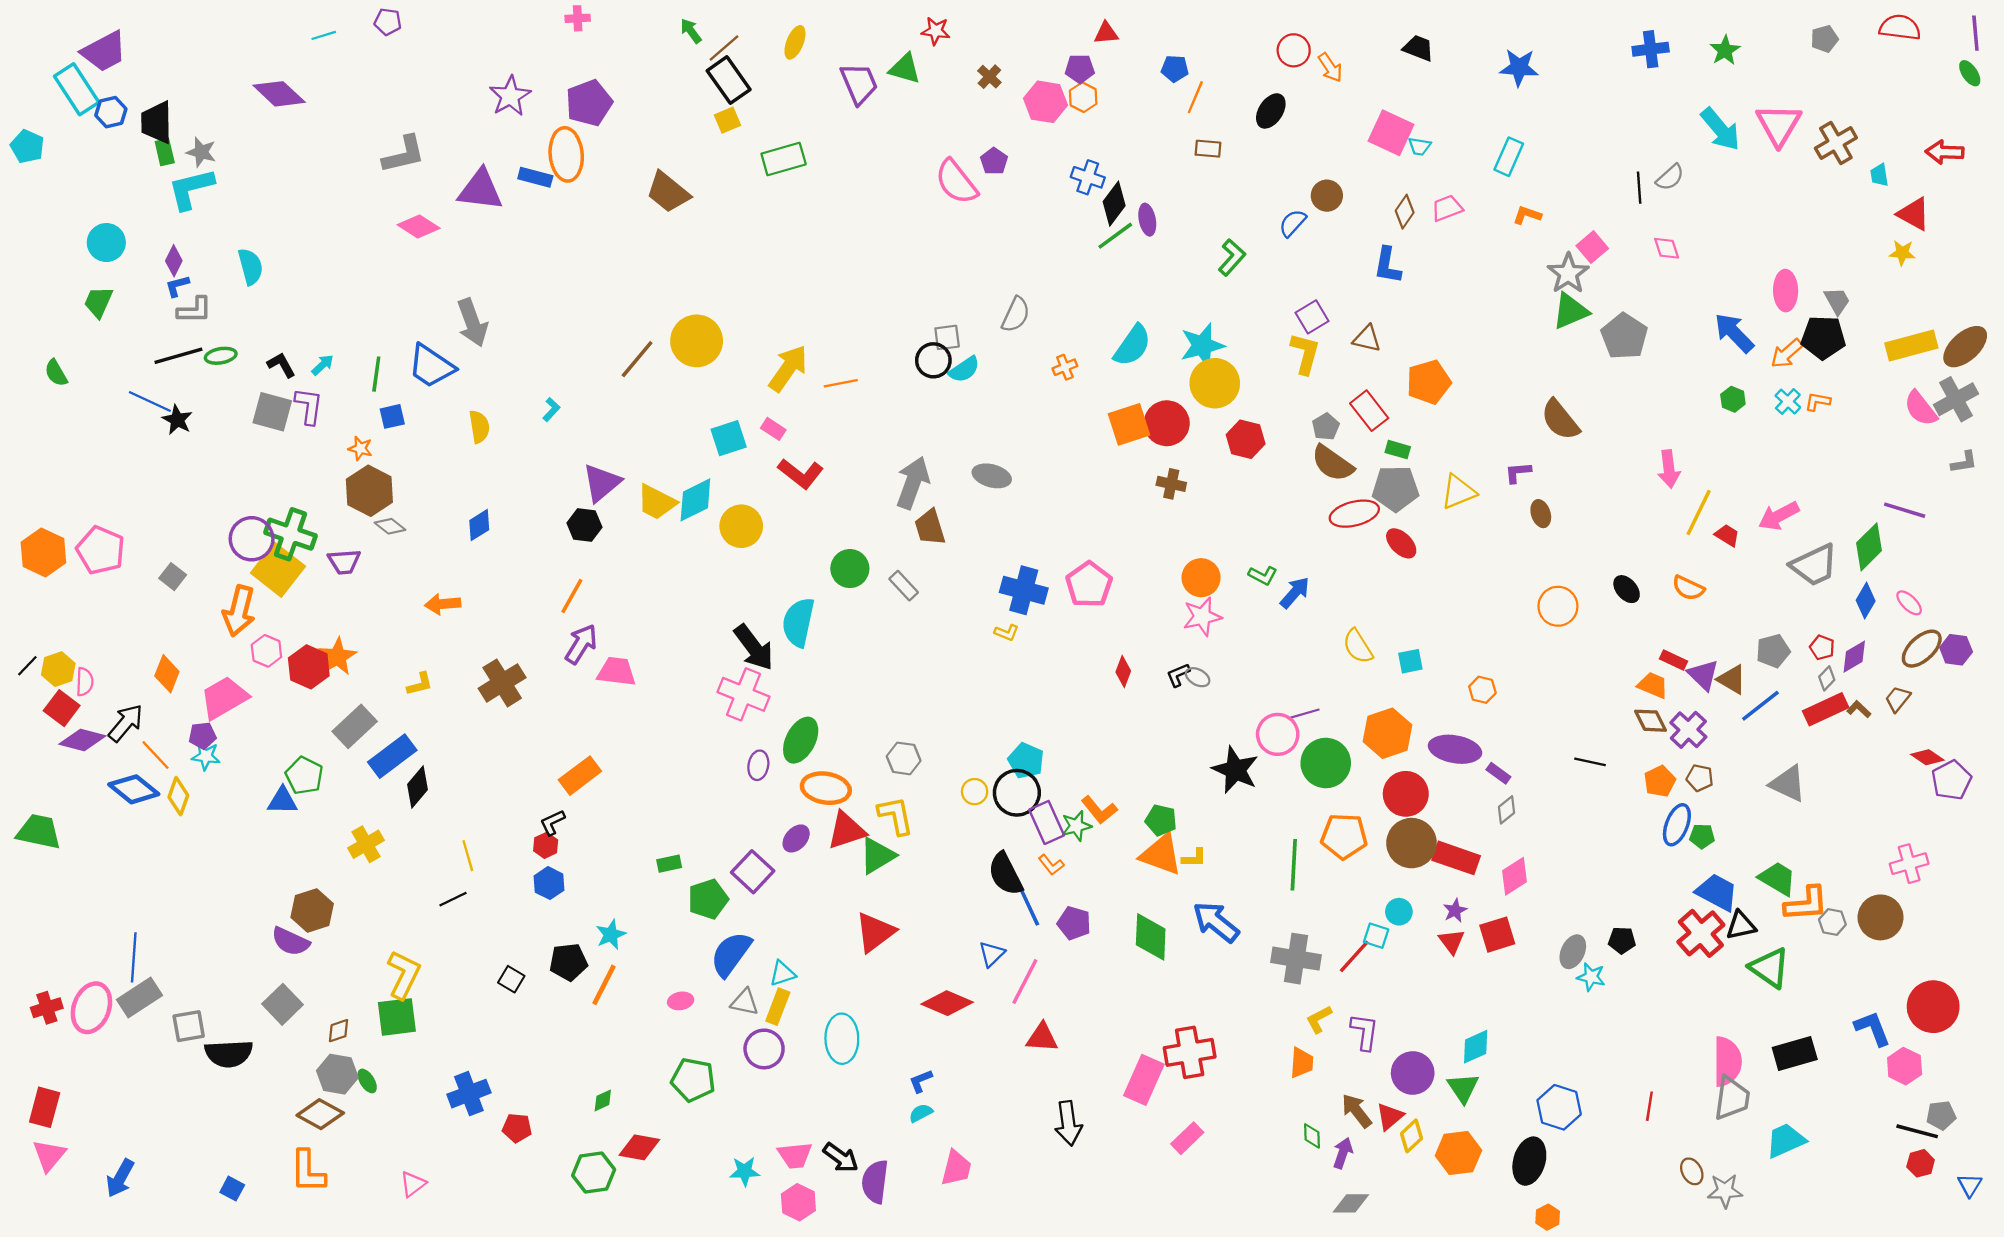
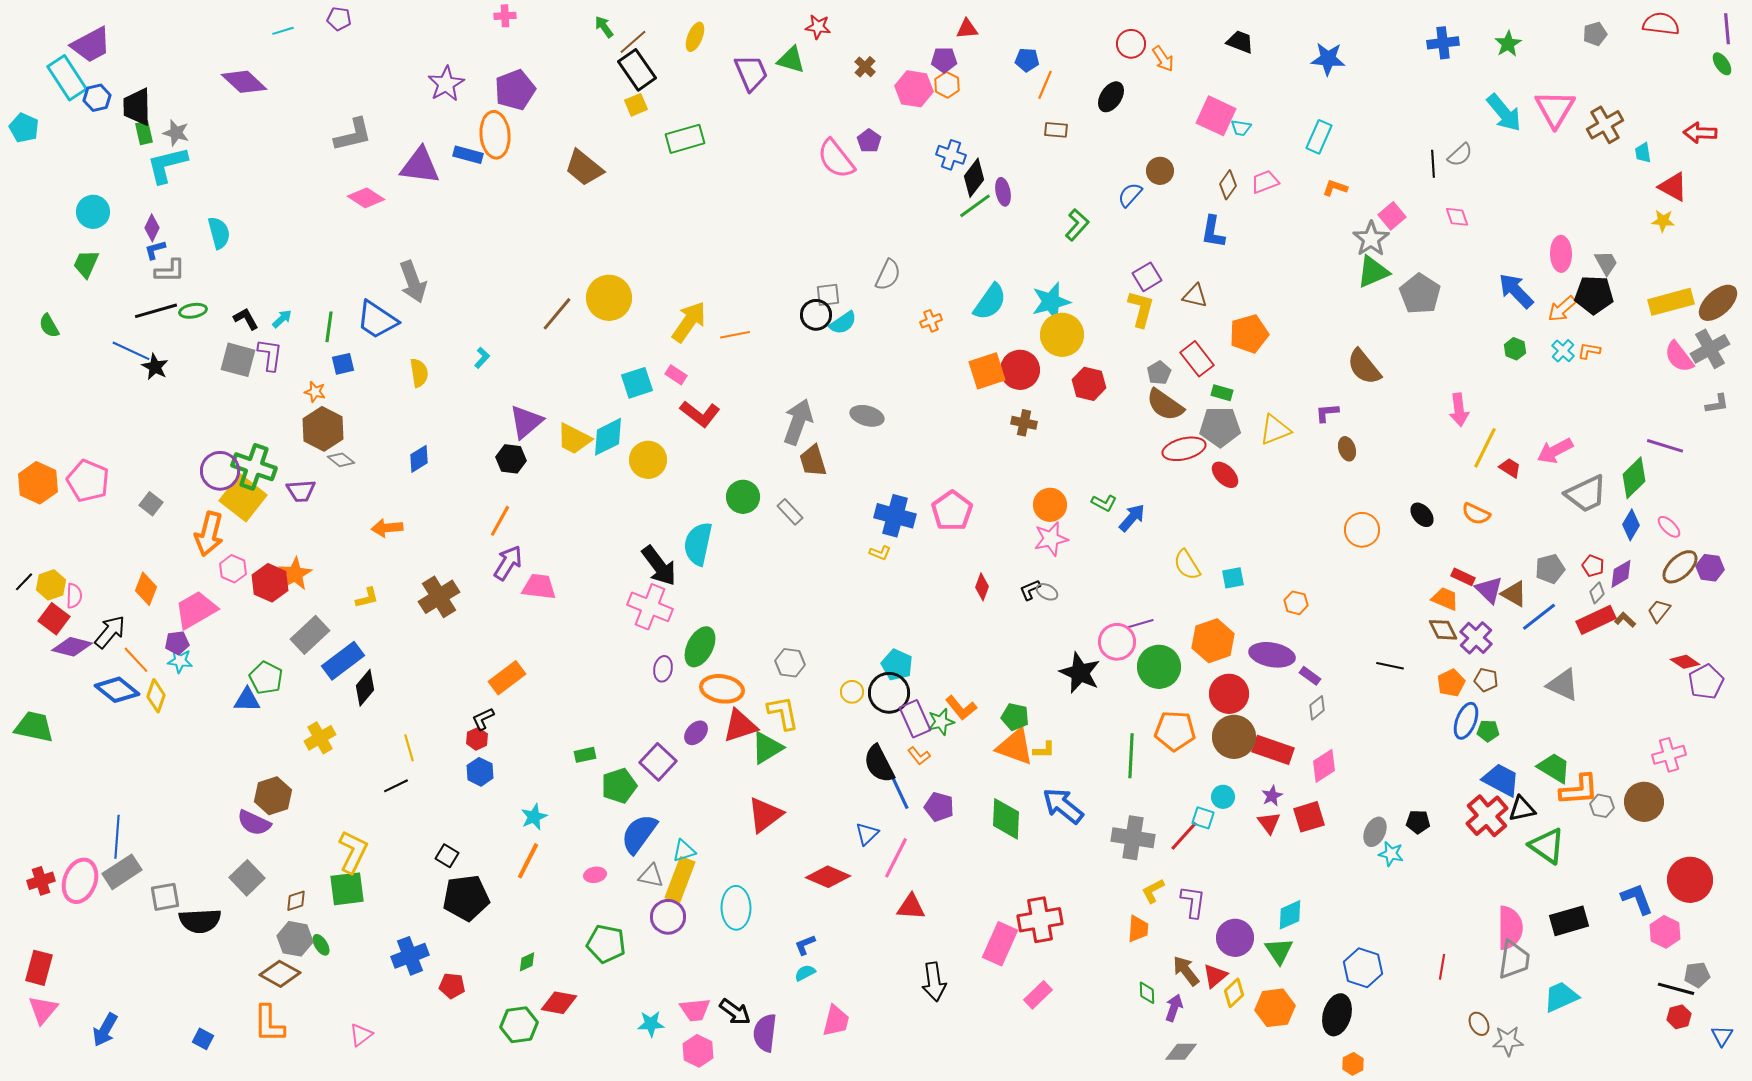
black pentagon: (568, 962) -> (466, 898), moved, size x1.4
yellow rectangle: (778, 1007) -> (680, 880), size x1.4

